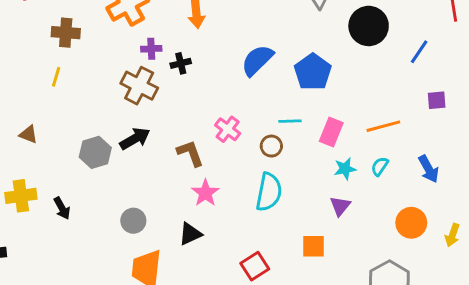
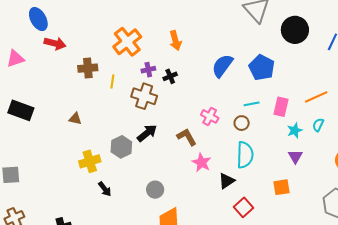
yellow line: (56, 77) -> (112, 82), moved
brown triangle: (29, 134) -> (75, 119), moved
yellow cross: (21, 196) -> (90, 161), moved
black triangle: (190, 234) -> (227, 181), moved

